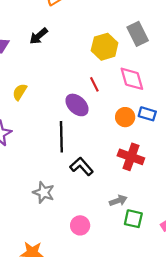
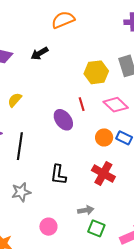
pink diamond: (132, 79) -> (116, 105), turned -40
black line: (61, 137) -> (20, 146), moved
black L-shape: (82, 166) -> (58, 175), turned -140
gray star: (44, 192) -> (21, 192), turned 30

